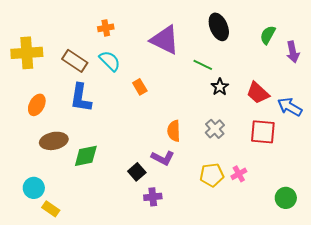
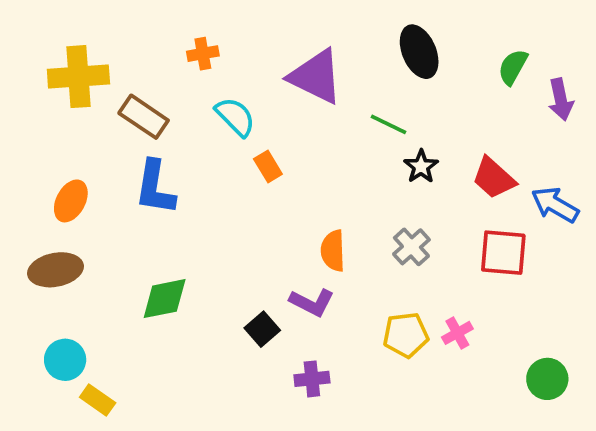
yellow cross: (27, 53) -> (78, 77), moved
cyan semicircle: (110, 61) -> (235, 117), moved
brown ellipse: (54, 141) -> (55, 270), moved
purple cross: (153, 197) -> (312, 379), moved

